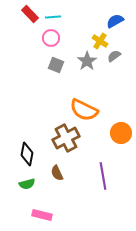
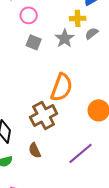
yellow cross: (100, 41) -> (78, 18), turned -35
orange semicircle: (84, 110) -> (62, 87), turned -96
purple line: (103, 176) -> (81, 153), turned 60

